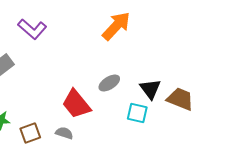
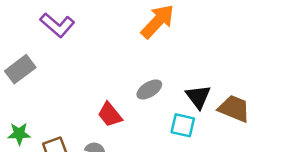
red trapezoid: (76, 104) -> (110, 115), size x0.7

